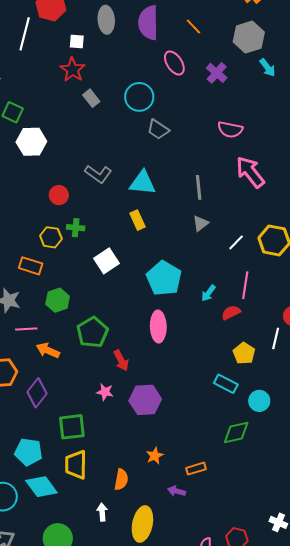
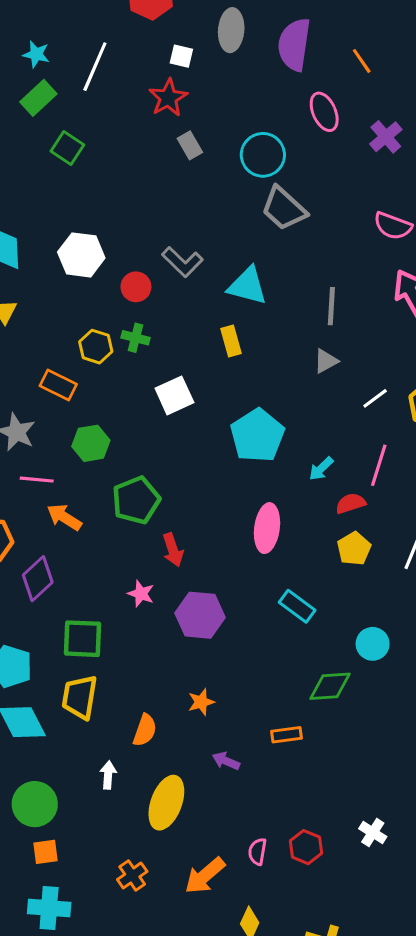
white line: (25, 34) -> (95, 67), moved
gray trapezoid: (158, 129) -> (284, 209), size x1.4
white hexagon: (31, 142) -> (81, 255), moved
red circle: (59, 195) -> (136, 287), moved
pink ellipse: (158, 327) -> (267, 528), moved
yellow pentagon: (244, 353) -> (354, 549), moved
cyan rectangle: (226, 384) -> (297, 606), moved
orange rectangle: (196, 469) -> (287, 735), moved

